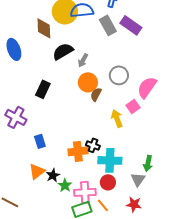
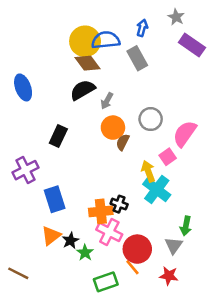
purple rectangle: (131, 25) -> (192, 45), moved
brown diamond: (44, 28) -> (87, 63), moved, turned -35
purple cross: (16, 117) -> (26, 170), turned 35
blue rectangle: (40, 141) -> (55, 199), size x1.5
cyan cross: (110, 160) -> (157, 189), moved, turned 35
red circle: (108, 182) -> (137, 249), size x1.5
pink cross: (85, 192) -> (109, 232), moved, turned 30
orange line: (103, 205) -> (132, 267), moved

